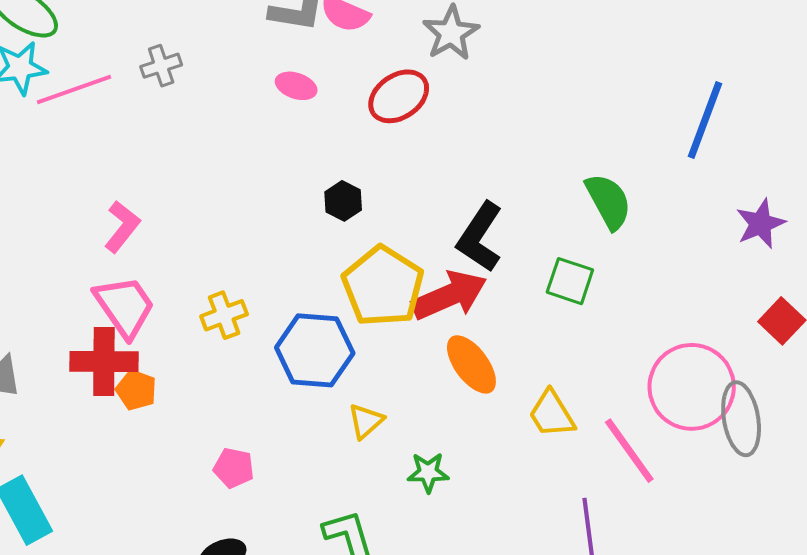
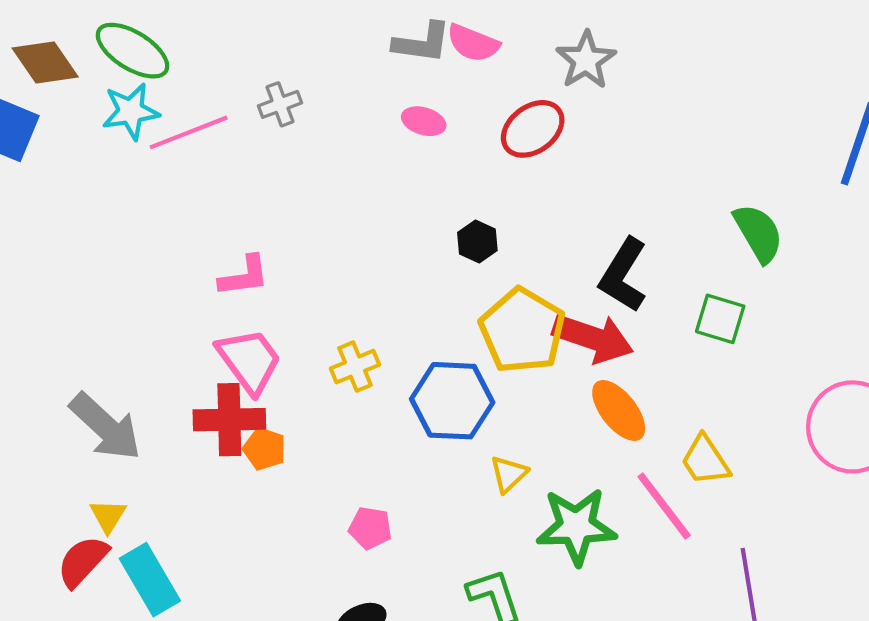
pink L-shape: (122, 227) -> (244, 276), turned 46
red arrow: (449, 295) -> (593, 338), turned 44
pink line: (629, 451) -> (664, 506), moved
green star: (428, 472) -> (576, 526), size x1.8

